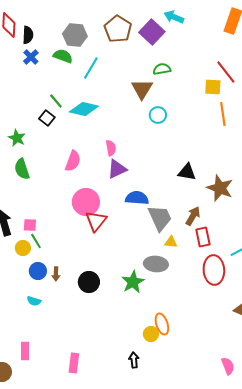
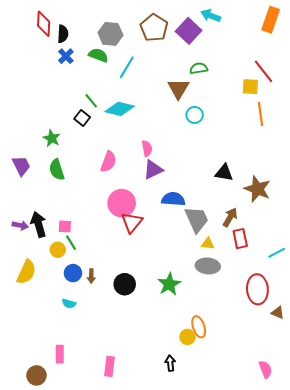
gray ellipse: (156, 264) -> (208, 266), moved
red ellipse: (214, 270) -> (257, 289), moved

